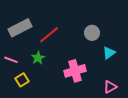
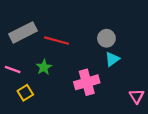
red line: (49, 35) -> (57, 41), turned 55
cyan triangle: (109, 53) -> (112, 59), moved
pink triangle: (110, 87) -> (137, 96), moved, turned -32

